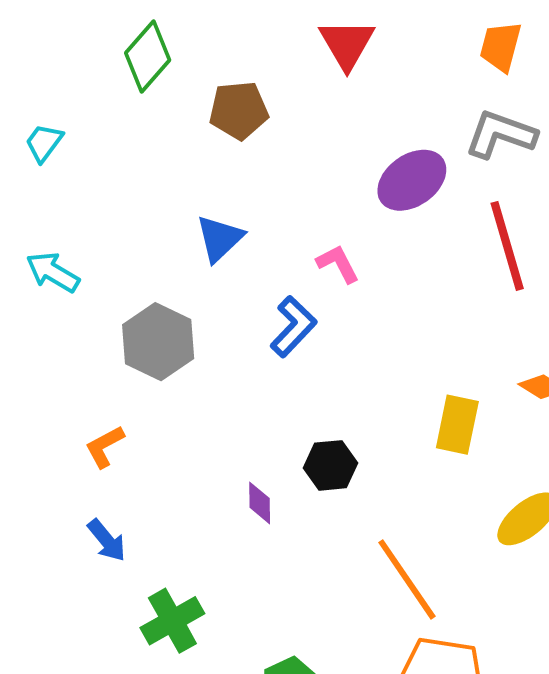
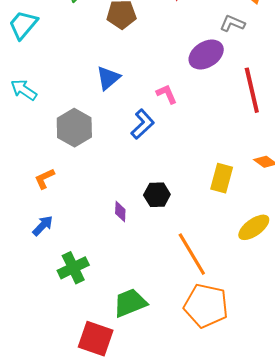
gray L-shape: (501, 134) -> (232, 23), moved, size x0.7
cyan trapezoid: (44, 143) -> (23, 25), size x1.5
blue arrow: (107, 540) -> (43, 226), turned -100

